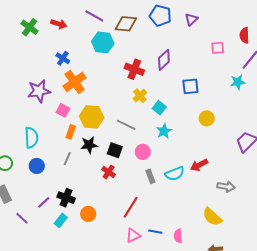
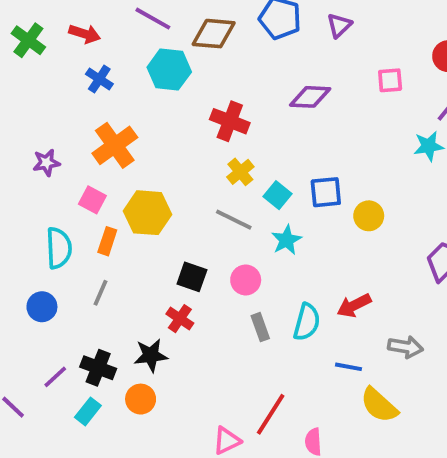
blue cross: (63, 58) -> (99, 79), moved
purple diamond: (164, 60) -> (310, 97), moved, turned 45
blue square: (190, 86) -> (326, 192), moved
purple star: (39, 91) -> (46, 163), size x0.6
gray line: (126, 125) -> (234, 220), moved
cyan semicircle: (31, 138) -> (59, 248), moved
black star: (89, 145) -> (151, 355), moved
cyan semicircle: (175, 174) -> (307, 322), turned -54
red line: (131, 207) -> (271, 414), moved
blue line: (155, 232) -> (348, 367), moved

